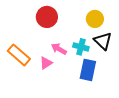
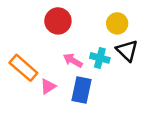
pink triangle: (46, 63) -> (48, 86), moved
blue rectangle: (88, 70) -> (81, 90), moved

